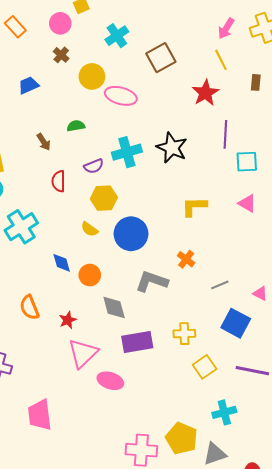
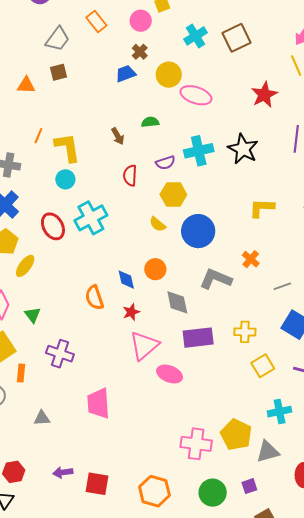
brown square: (161, 58) -> (236, 38), moved
blue trapezoid: (28, 85) -> (126, 74), moved
red star: (205, 93) -> (264, 95), moved
blue diamond: (62, 263) -> (126, 280), moved

